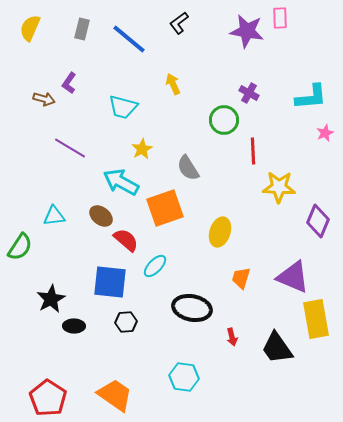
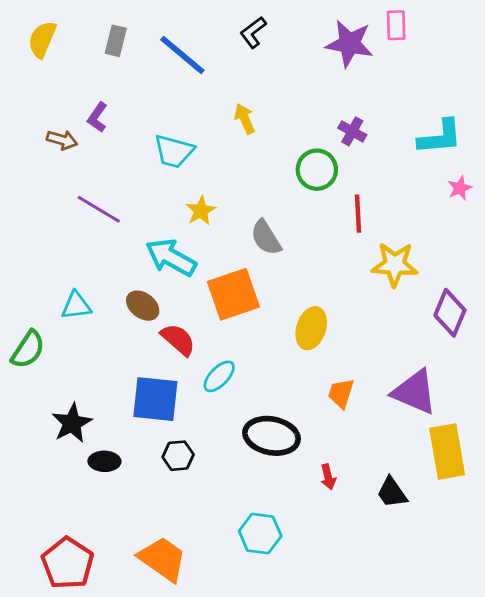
black trapezoid: (277, 348) -> (392, 492), size x0.7

